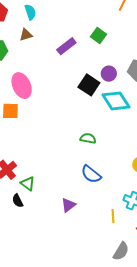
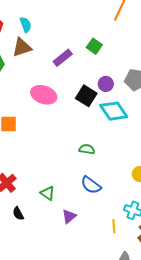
brown triangle: (26, 35) -> (22, 47), size x1.5
pink ellipse: (22, 86) -> (44, 95), moved, turned -45
green triangle: (28, 183) -> (48, 193), moved

